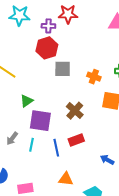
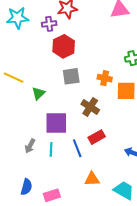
red hexagon: (47, 48) -> (64, 46), moved
gray square: (63, 69) -> (71, 76), moved
orange cross: (94, 77) -> (105, 78), moved
green triangle: (27, 101) -> (38, 93), moved

